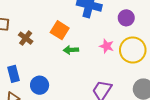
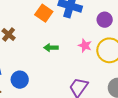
orange square: (60, 30) -> (44, 13), moved

